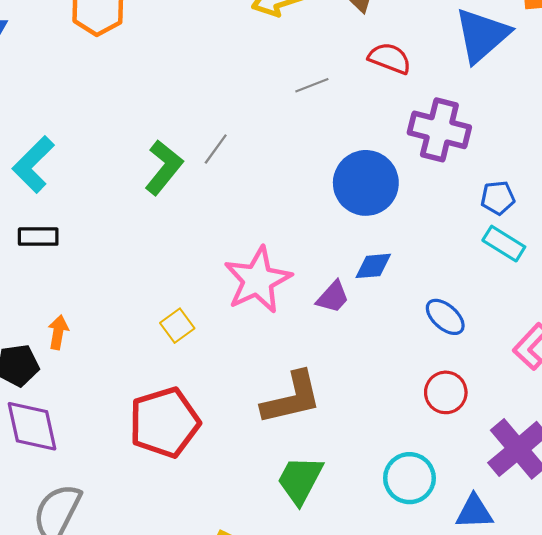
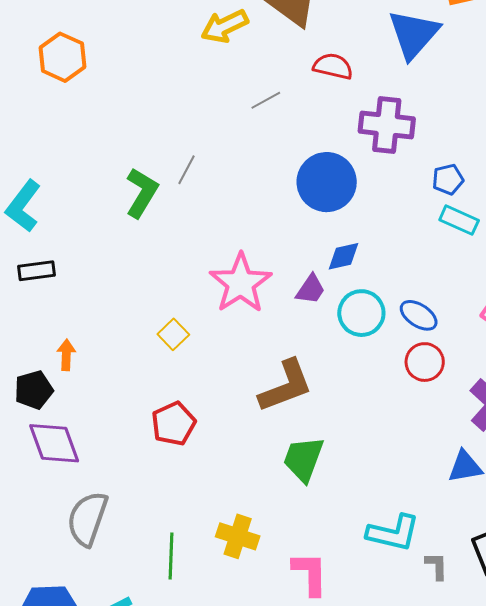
blue ellipse: (445, 317) -> (419, 315), moved
red pentagon: (164, 422) -> (173, 424), size x0.7
cyan circle: (409, 478) -> (361, 313), moved

